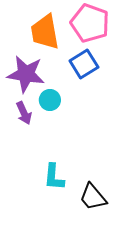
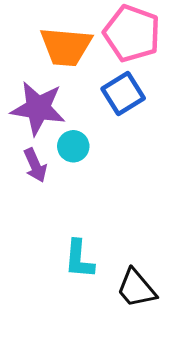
orange trapezoid: (45, 32) -> (66, 47), turned -75

